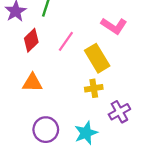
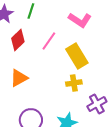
pink L-shape: (114, 26) -> (80, 20), moved
orange triangle: (32, 83) -> (19, 78), turned -30

